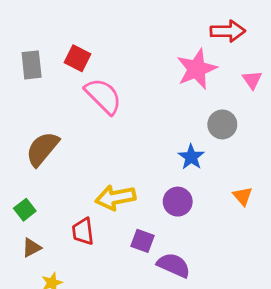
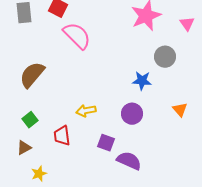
blue star: (191, 157) -> (142, 81), turned -30
yellow arrow: (115, 198) -> (86, 111), size x0.7
green square: (25, 210) -> (30, 120), moved

